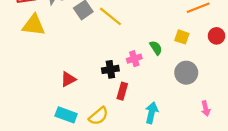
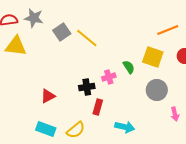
yellow square: (182, 37) -> (153, 57), size x1.5
pink arrow: (206, 108) -> (175, 114), moved
cyan arrow: (152, 113) -> (125, 127), turned 90

